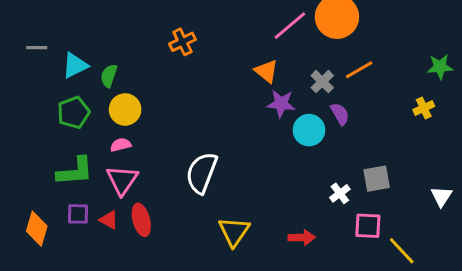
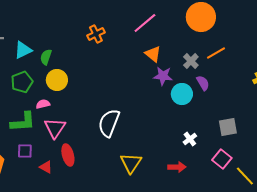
pink line: (290, 26) -> (145, 23), moved
pink semicircle: (121, 145) -> (43, 104), moved
white cross: (340, 193) -> (190, 139), moved
red triangle: (109, 220) -> (46, 167), moved
pink square: (368, 226) -> (222, 159), turned 36

